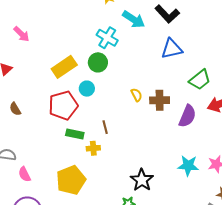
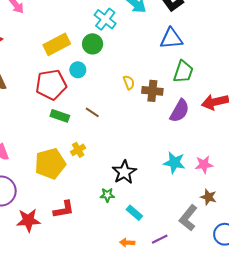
green trapezoid: (200, 80) -> (183, 72), moved, turned -40
brown line: (105, 127) -> (92, 112), turned -48
yellow cross: (93, 148) -> (78, 150), moved, turned -32

